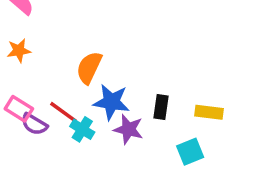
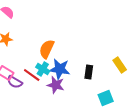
yellow rectangle: (209, 112) -> (120, 65), moved, turned 49
cyan cross: (82, 129) -> (43, 69), moved
purple star: (128, 129) -> (56, 85), moved

